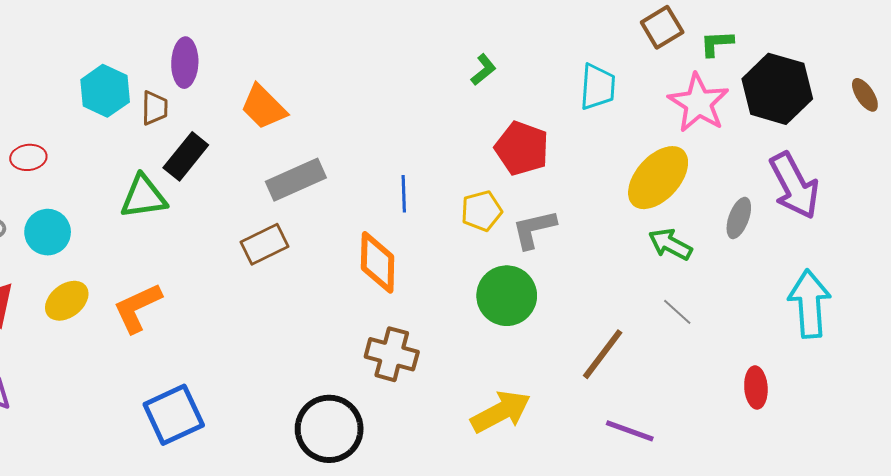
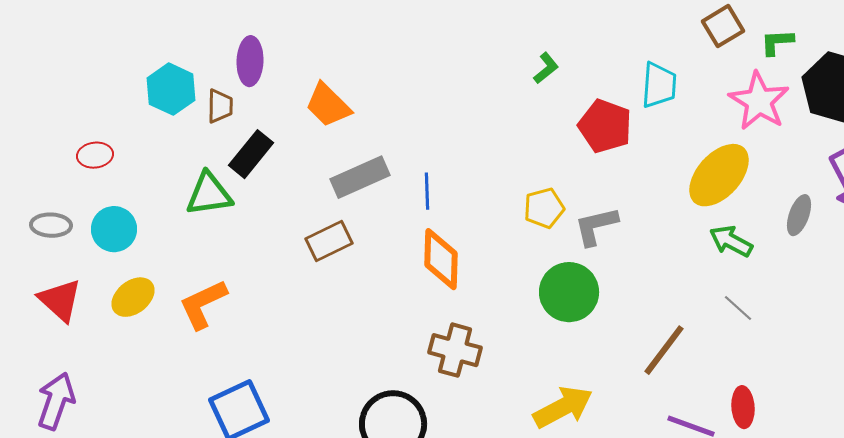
red pentagon: (522, 148) -> (605, 126), moved
blue line: (404, 194) -> (427, 191), moved
red ellipse: (756, 387) -> (743, 407), moved

